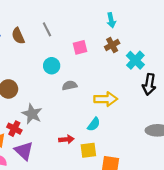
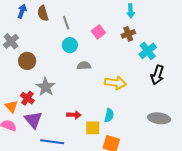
gray line: (47, 29) -> (66, 23), moved
pink square: (80, 47) -> (98, 32), turned -32
cyan semicircle: (94, 124) -> (109, 115), moved, turned -32

